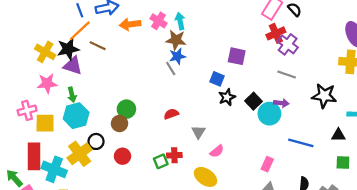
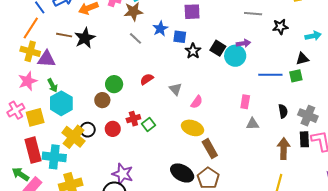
orange line: (80, 31) -> (31, 28), moved
black star: (68, 49) -> (85, 38), moved
yellow cross: (45, 52) -> (30, 51), moved
blue star: (177, 56) -> (160, 29), moved
gray line: (287, 74) -> (253, 14), moved
black star: (324, 96) -> (280, 27), size x0.7
green circle: (126, 109) -> (114, 84), moved
black circle: (96, 141) -> (88, 130), moved
red cross: (174, 155) -> (133, 119), moved
green square: (343, 162) -> (296, 76), moved

